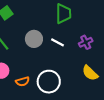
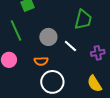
orange semicircle: (23, 81) -> (41, 61), moved

